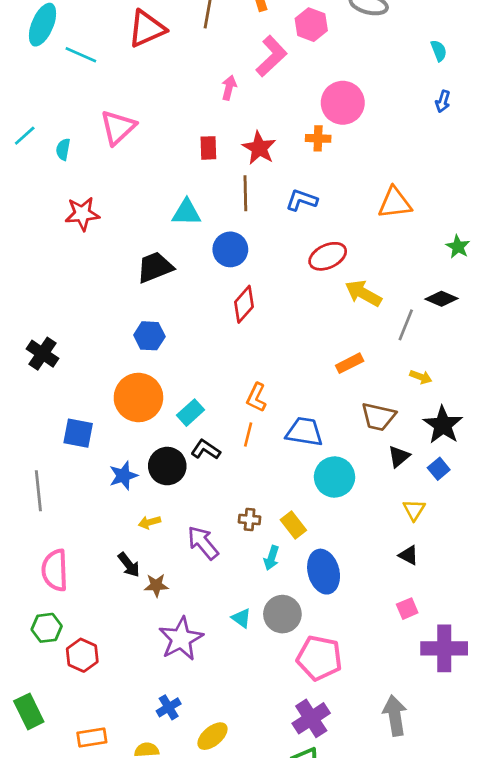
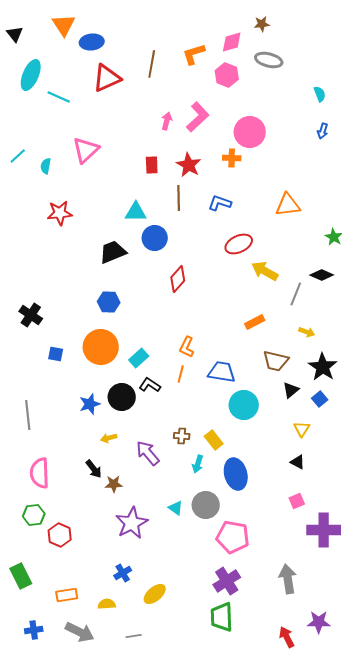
pink L-shape: (271, 56) -> (198, 117), moved
blue circle: (230, 249) -> (155, 238), moved
blue square: (78, 433) -> (56, 354), moved, size x0.7

